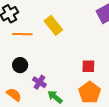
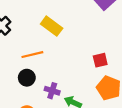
orange line: (22, 34) -> (32, 55), moved

